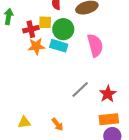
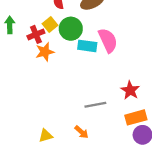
yellow square: (45, 22) -> (50, 25), turned -32
cyan rectangle: (59, 46) -> (87, 46), moved
gray line: (80, 90) -> (95, 105), moved, turned 42

